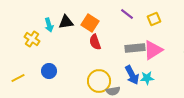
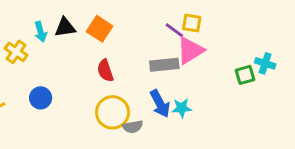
purple line: (127, 14) -> (174, 30), moved
yellow square: (154, 19) -> (192, 23), turned 32
red semicircle: (95, 42) -> (105, 71), moved
pink triangle: (153, 50) -> (190, 50), moved

